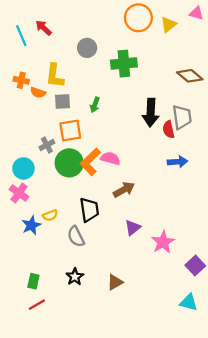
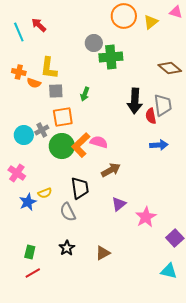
gray circle: (87, 48) -> (94, 43), moved
cyan circle: (23, 168) -> (24, 135), moved

